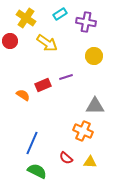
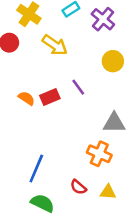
purple cross: (86, 22) -> (103, 19), turned 30
purple line: (66, 77) -> (78, 87), turned 72
orange semicircle: (23, 95) -> (26, 98), moved

